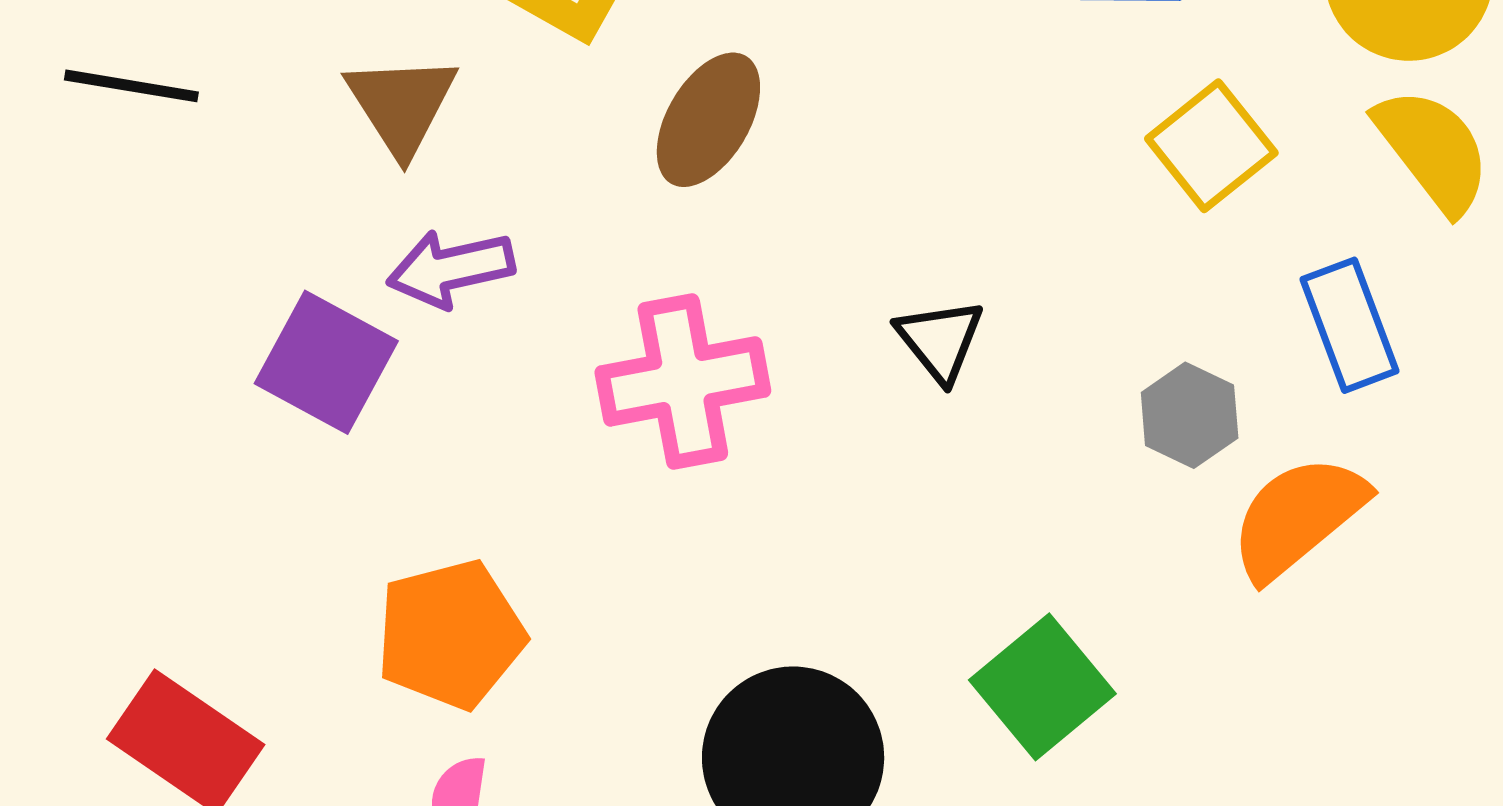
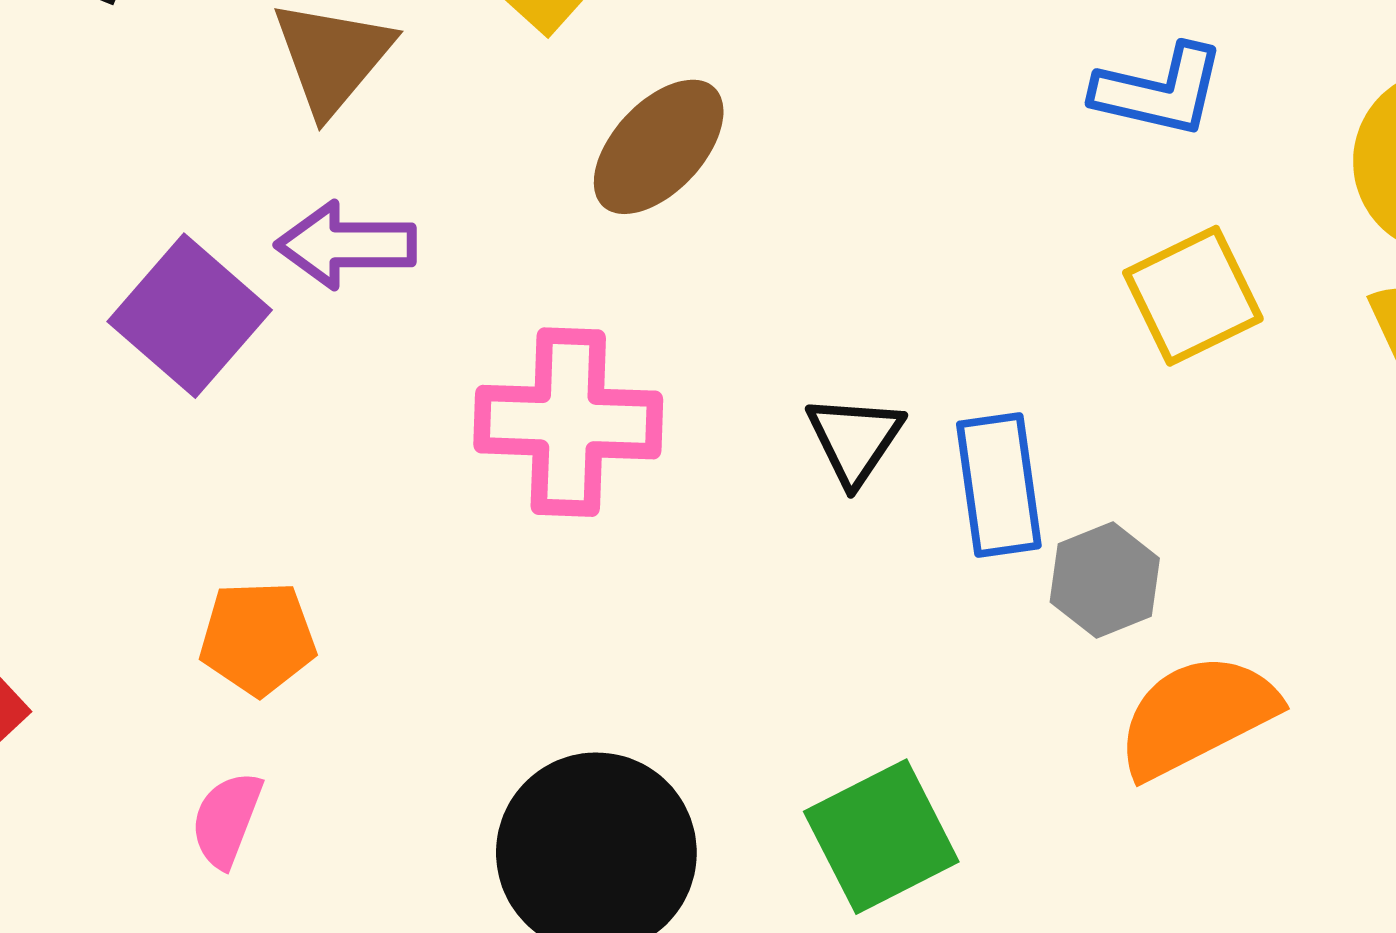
blue rectangle: (1350, 325) -> (999, 485), moved
orange pentagon: (450, 634) -> (258, 638), size x0.7

